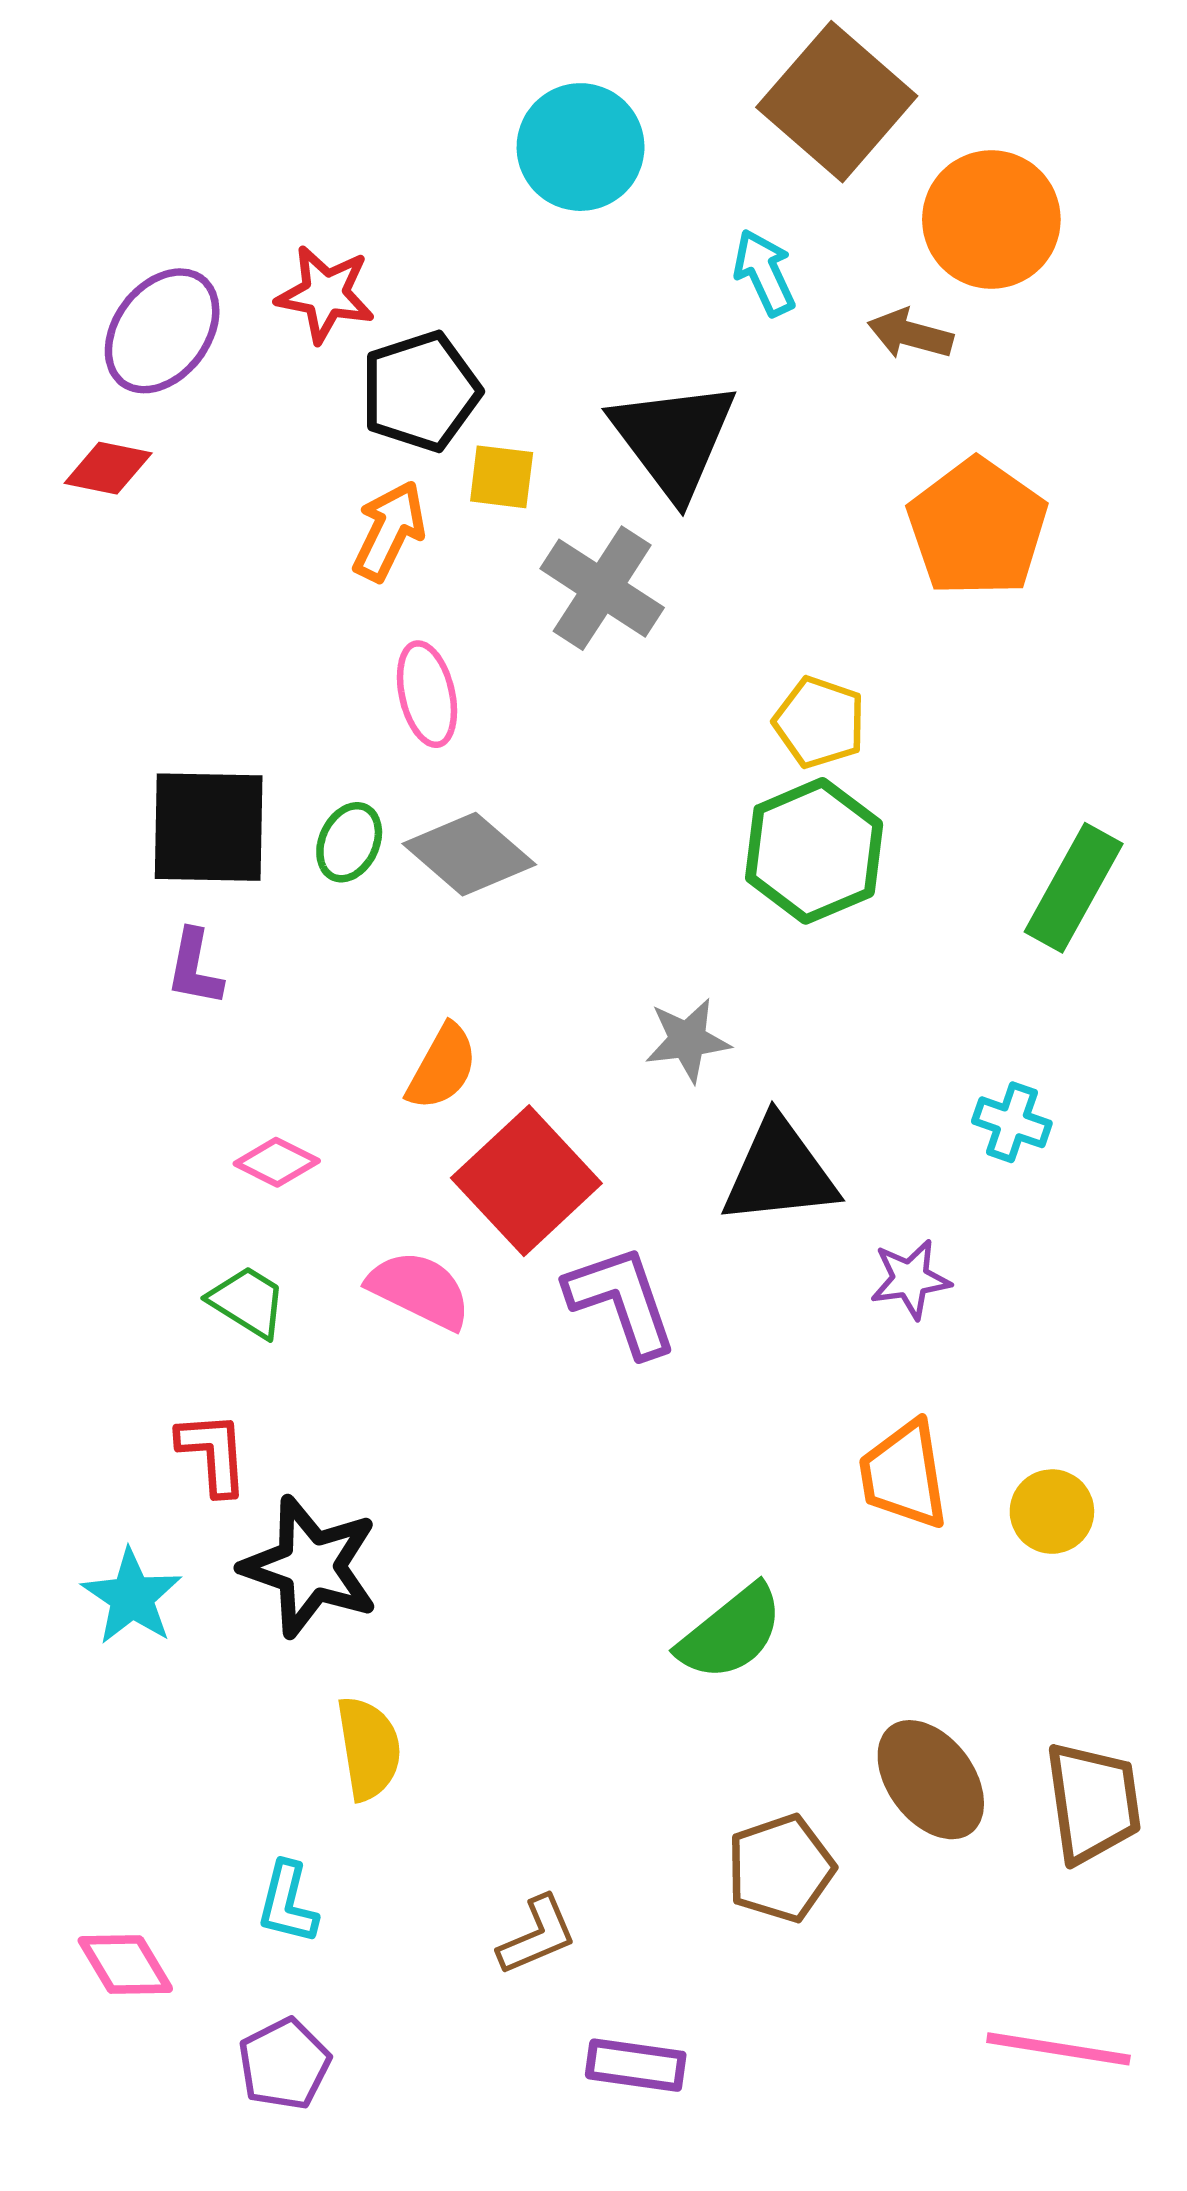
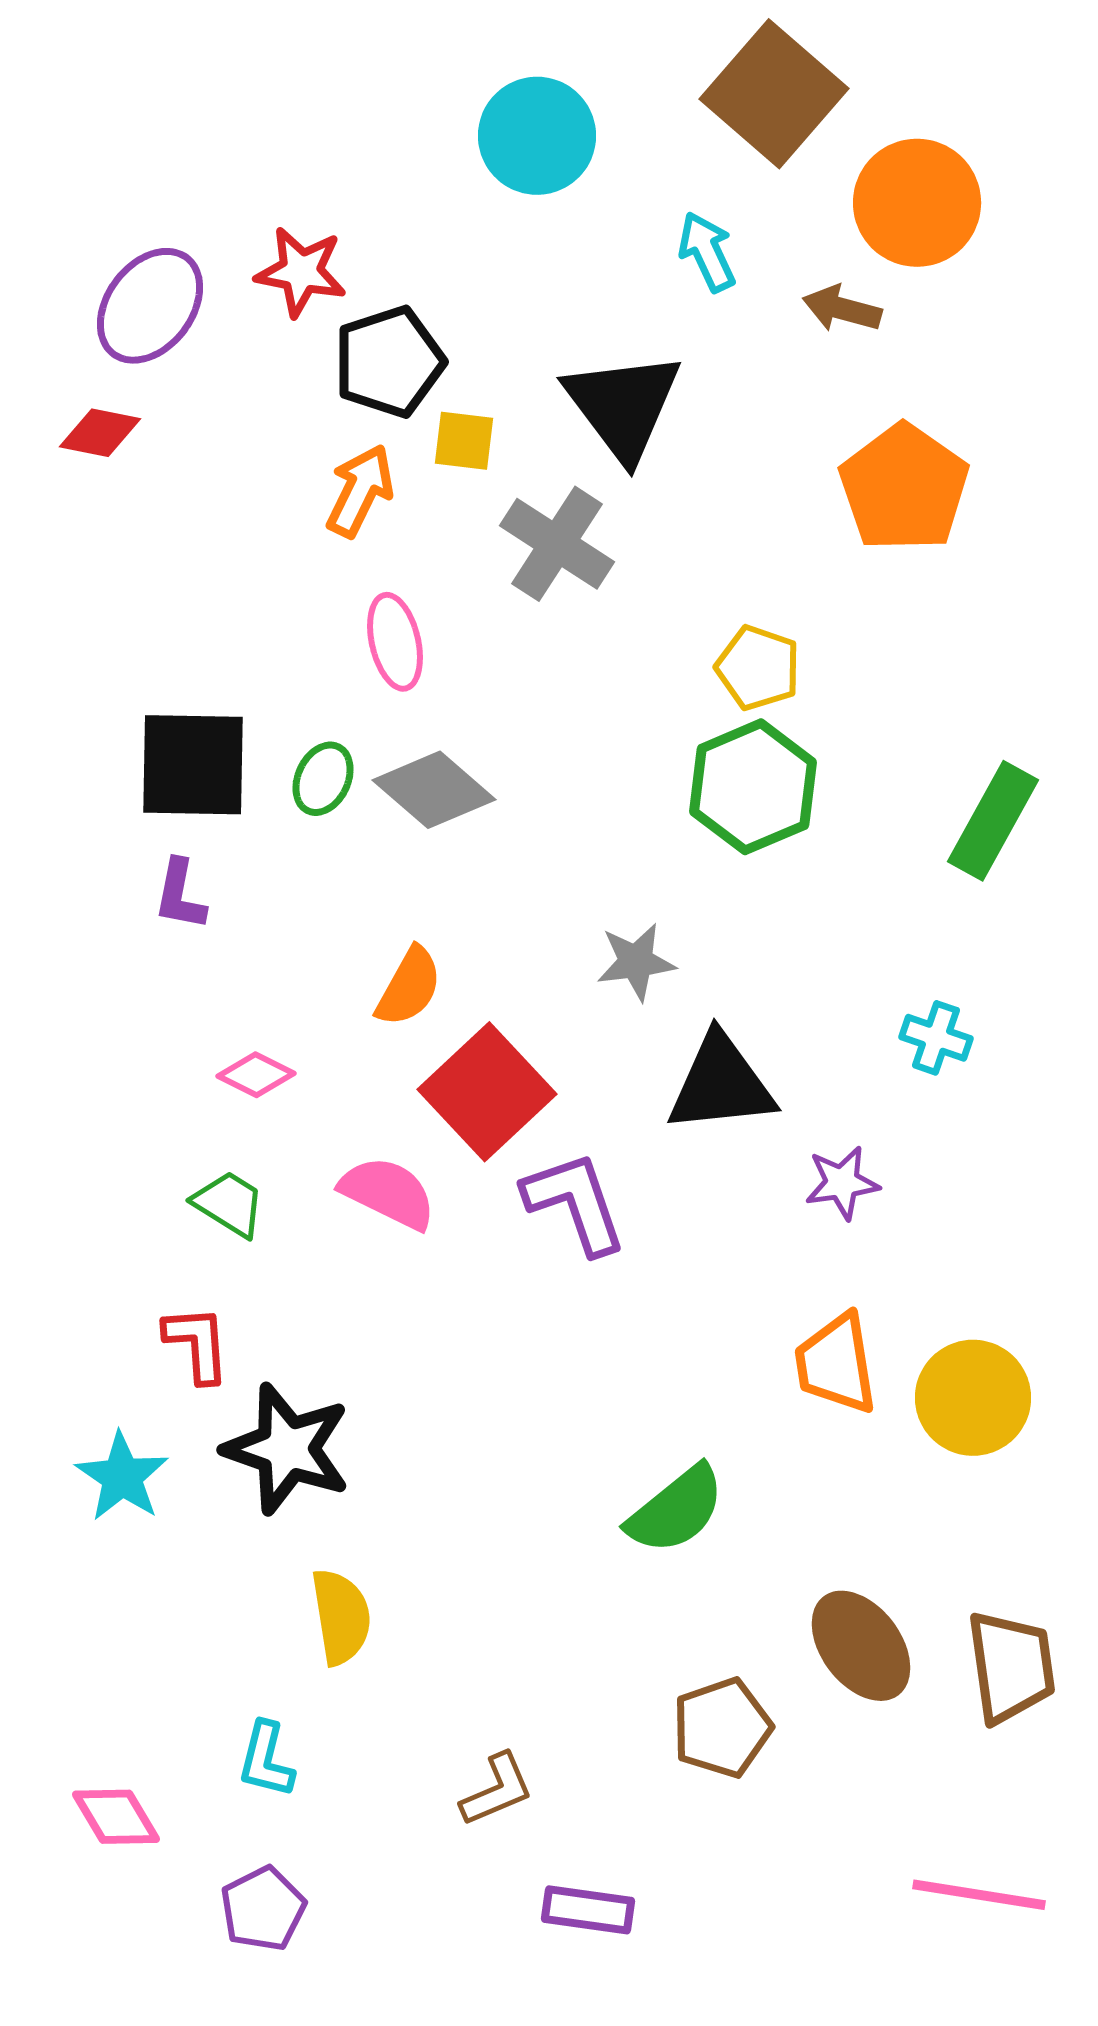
yellow circle: (1052, 1512) -> (973, 1398), size x1.5

